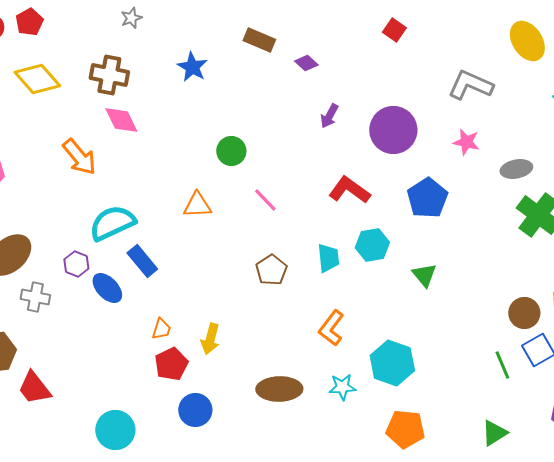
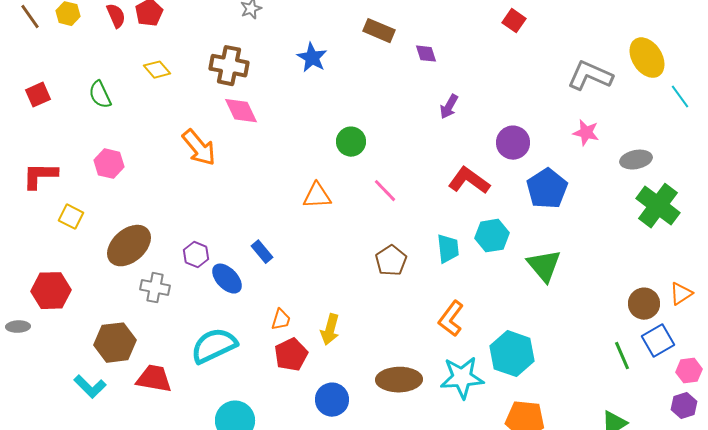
yellow ellipse: (527, 41) -> (647, 58), moved
purple diamond: (306, 63) -> (426, 54), turned 30
yellow diamond: (37, 79) -> (157, 70), size x0.6
purple circle: (393, 130) -> (513, 143), moved, size x0.7
cyan semicircle: (112, 223) -> (214, 346), moved
blue rectangle: (142, 261) -> (262, 252), size x0.7
green triangle: (424, 275) -> (544, 266), size x1.4
cyan star: (342, 387) -> (462, 378), size x1.6
red trapezoid: (34, 388) -> (154, 379), turned 138
blue circle: (195, 410) -> (332, 400), moved

